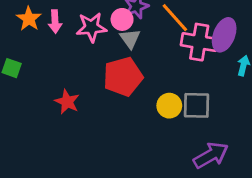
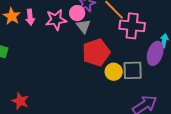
purple ellipse: (224, 35) -> (155, 53), moved
red pentagon: (123, 77) -> (96, 52), moved
red star: (67, 102) -> (20, 101), moved

